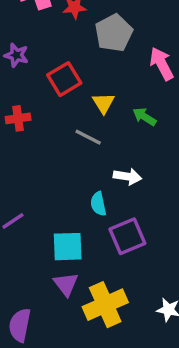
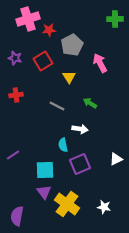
red square: (64, 79) -> (43, 61), moved
yellow triangle: (103, 103) -> (69, 77), moved
green arrow: (144, 117) -> (90, 103), moved
yellow cross: (105, 305) -> (67, 204), turned -30

